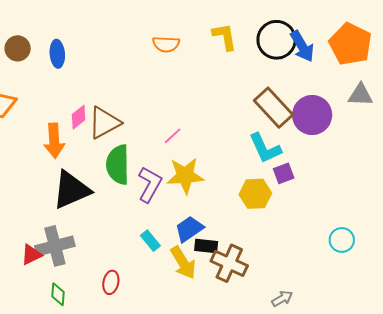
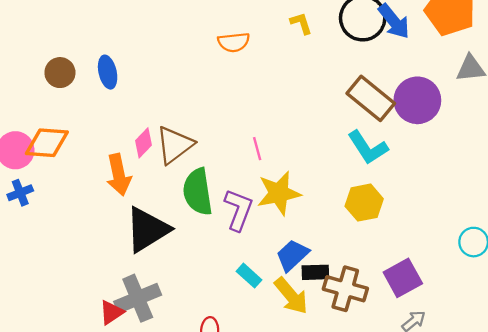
yellow L-shape: (225, 37) -> (301, 23), size x0.7
pink line: (173, 136) -> (257, 149), turned -54
purple square: (284, 173) -> (403, 278), moved, size x1.5

